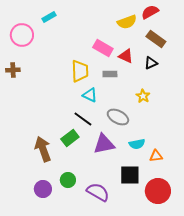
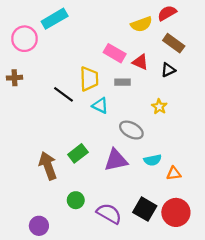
cyan rectangle: (49, 17) -> (55, 19), size x1.6
black line: (83, 119) -> (63, 94), moved
black square: (130, 175) -> (145, 209), moved, turned 30
purple circle: (43, 189) -> (39, 226), moved

